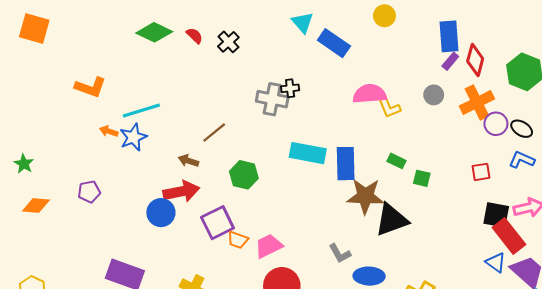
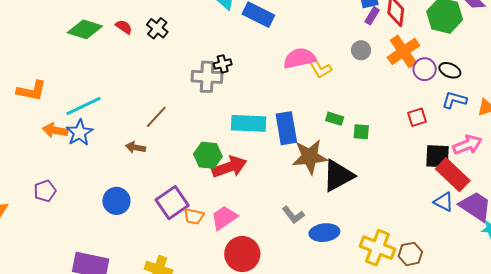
orange arrow: (109, 131) -> (55, 130), size x1.4
green hexagon: (244, 175) -> (208, 155), moved
red arrow: (181, 191) -> (229, 167), moved

